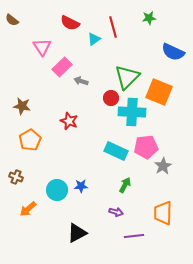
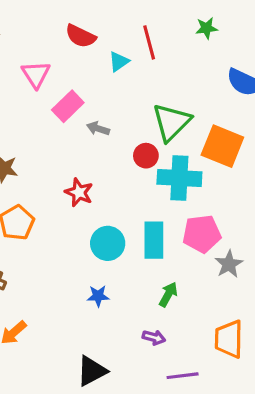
cyan rectangle: (116, 151) -> (154, 240), turned 65
cyan circle: (57, 190) -> (108, 243), moved

